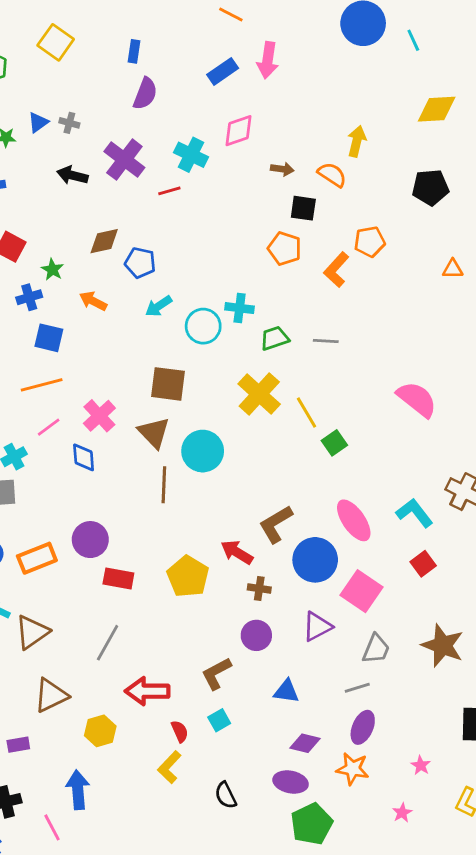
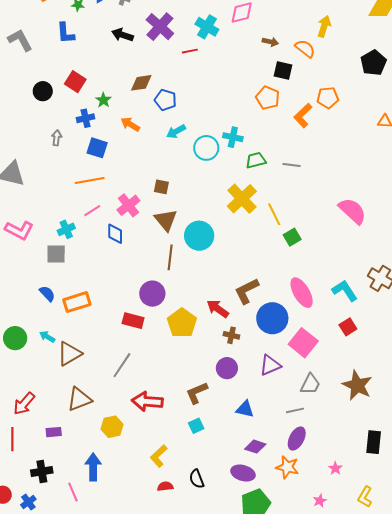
black pentagon: (430, 187) -> (373, 63), turned -30
brown square: (168, 384) -> (161, 187), moved, size x0.6
purple circle: (90, 540) -> (152, 294), moved
red semicircle: (180, 731) -> (165, 486), moved, turned -77

